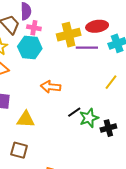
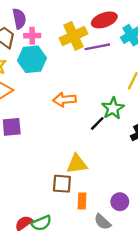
green star: (89, 118) -> (113, 108), moved
yellow triangle: (26, 119) -> (77, 164), moved
brown square: (19, 150) -> (62, 184), moved

